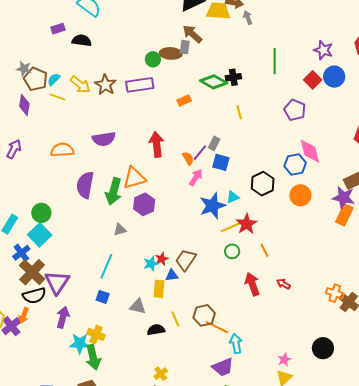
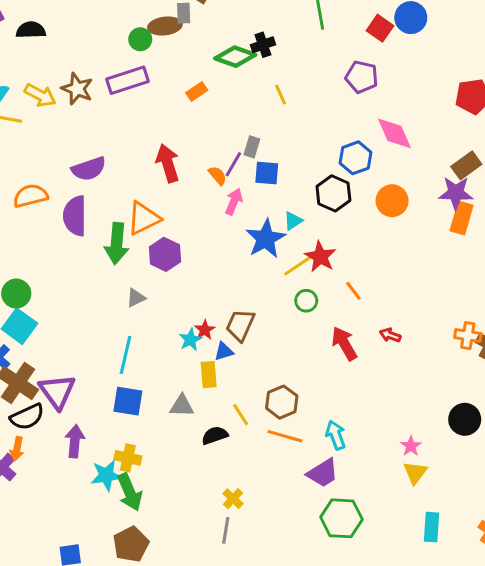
blue hexagon: (295, 164) -> (355, 158), moved
purple semicircle: (85, 185) -> (75, 216), moved
blue square: (103, 297) -> (128, 401), size x1.5
orange line: (217, 327) -> (285, 436), moved

